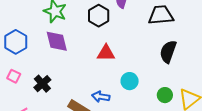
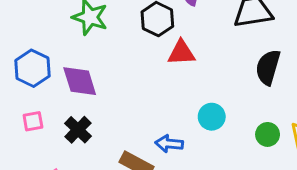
purple diamond: (57, 41) -> (80, 81), moved
red triangle: (106, 53) -> (181, 53), moved
pink square: (14, 76) -> (33, 121), turned -32

